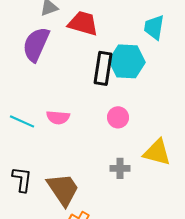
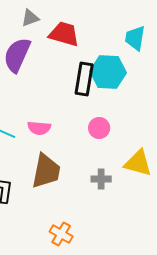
brown trapezoid: (63, 189) -> (46, 171), moved, turned 45

